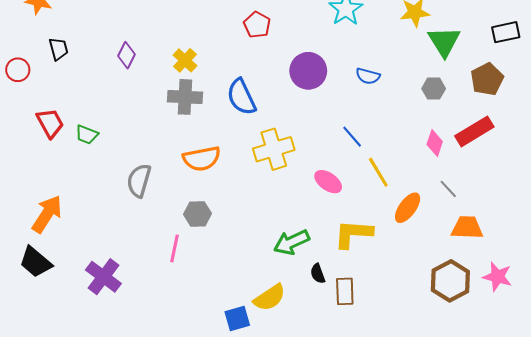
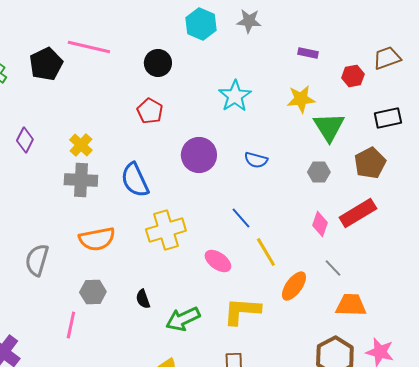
black semicircle: (318, 274) -> (143, 299), moved

